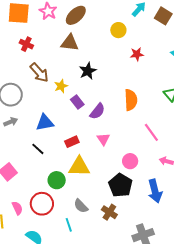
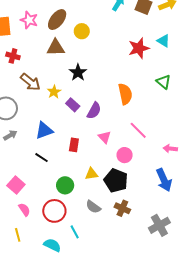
yellow circle: (118, 30) -> (82, 31), moved
red star: (137, 54) -> (139, 48), moved, size x1.5
pink line: (151, 132) -> (138, 130), moved
red rectangle: (72, 142) -> (74, 145), turned -48
pink circle: (130, 161) -> (125, 155), moved
yellow triangle: (79, 167) -> (91, 174), moved, size x0.6
black pentagon: (120, 185) -> (116, 181), moved
pink semicircle: (17, 208) -> (24, 210), moved
cyan line: (69, 225) -> (75, 232), moved

